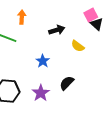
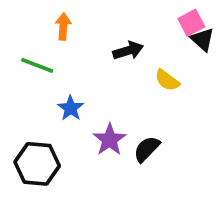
blue star: (43, 61) -> (71, 108), moved
purple star: (41, 93) -> (110, 140), moved

